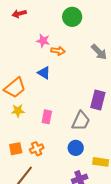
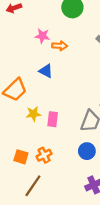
yellow star: (18, 111) -> (33, 114), moved
orange square: (16, 149) -> (21, 157), turned 32

